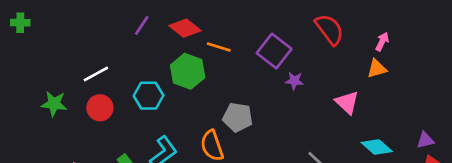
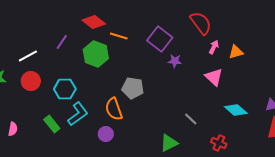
purple line: (142, 25) -> (62, 42), moved
pink arrow: (382, 42) -> (214, 47), moved
cyan hexagon: (149, 96) -> (65, 89), moved

